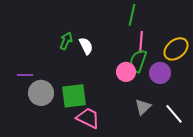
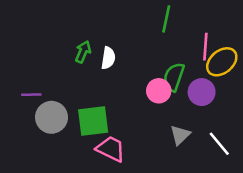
pink line: (141, 42) -> (205, 47), moved
white semicircle: (86, 46) -> (108, 58), turned 36

